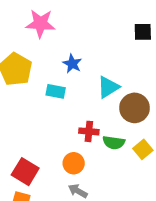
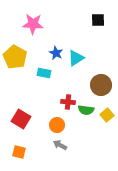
black square: (143, 32) -> (98, 20), moved
cyan triangle: (108, 87) -> (76, 58), moved
red square: (25, 172) -> (21, 119), moved

